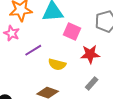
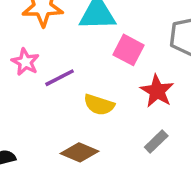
pink star: (12, 33) -> (25, 62), moved
red star: (90, 54) -> (157, 91), turned 30

